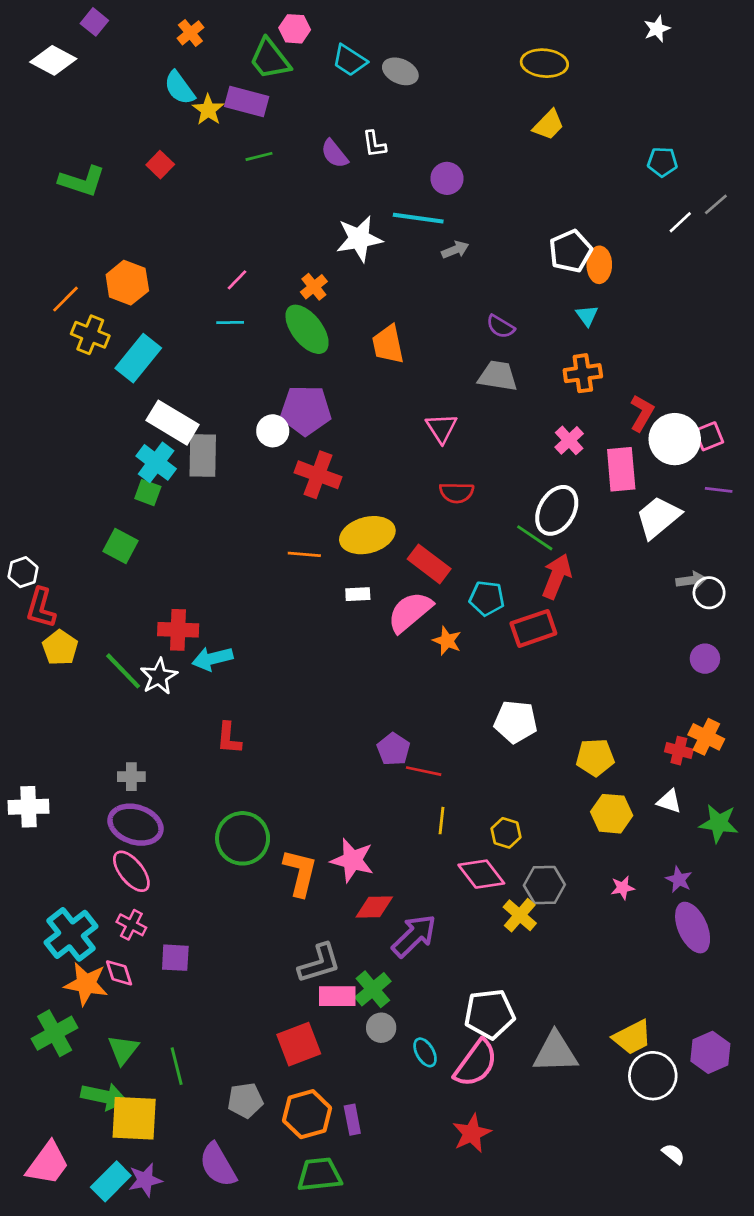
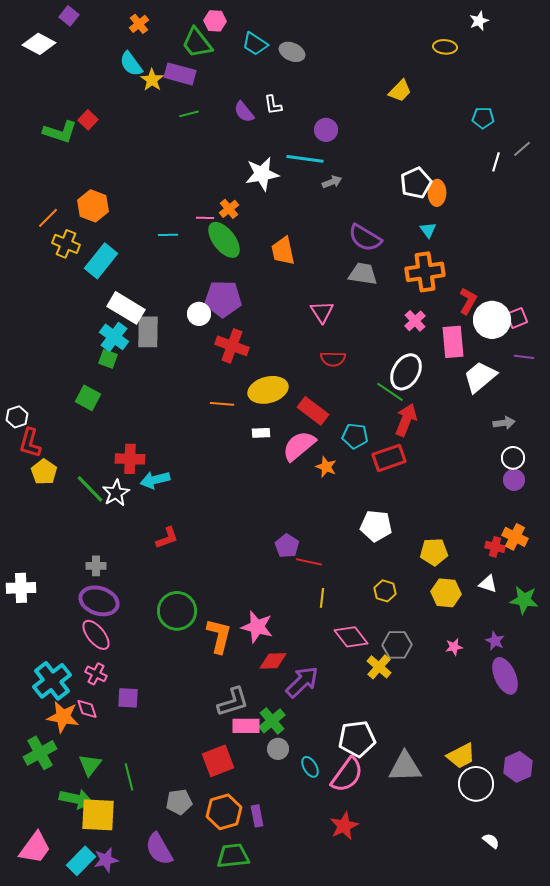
yellow ellipse: (544, 63) -> (445, 47), moved, size x0.7
red square: (160, 165) -> (88, 120), moved
white line: (680, 222) -> (496, 162), turned -30
pink line: (237, 280) -> (205, 218), moved, turned 48
purple semicircle: (500, 327) -> (365, 238), size x1.6
orange cross: (583, 373) -> (425, 272), size x1.4
white circle: (709, 593) -> (513, 458), moved
red L-shape: (229, 738) -> (167, 538), turned -115
yellow hexagon: (506, 833) -> (385, 591), moved

